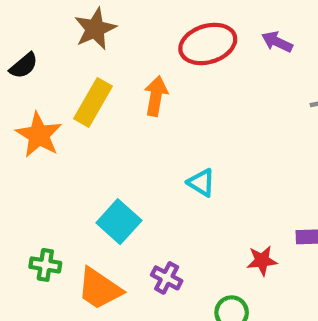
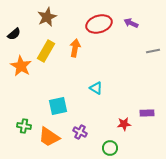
cyan square: (119, 222) -> (58, 106), turned 36

